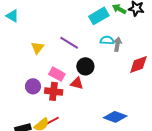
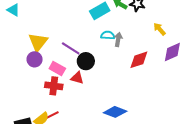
purple line: (69, 43) -> (71, 48), moved
yellow triangle: (37, 48) -> (38, 42), size x1.5
purple circle: (33, 86) -> (35, 59), moved

